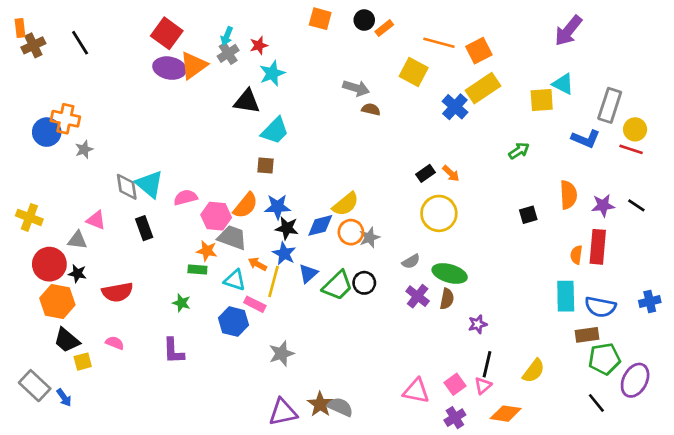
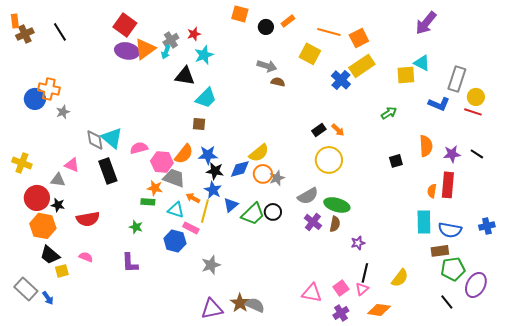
black circle: (364, 20) -> (266, 27), moved
cyan arrow: (227, 36) -> (166, 52), moved
black rectangle: (144, 228) -> (108, 171), size x1.4
gray semicircle: (411, 261) -> (308, 196), size x1.5

